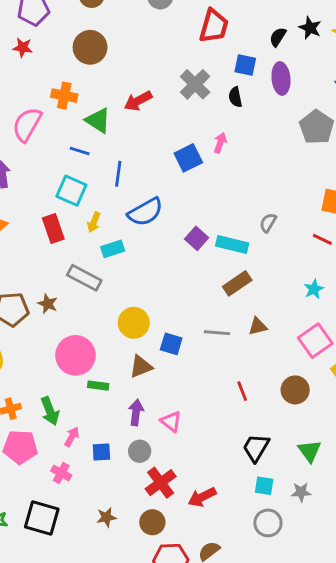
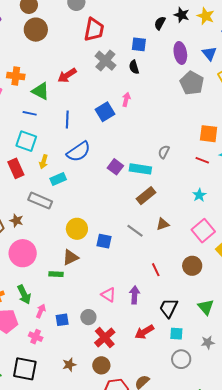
red trapezoid: (214, 26) -> (94, 30), moved
brown circle: (90, 47) -> (36, 30), moved
purple ellipse: (281, 78) -> (180, 53), moved
blue line: (118, 174) -> (67, 120), moved
gray line: (217, 333) -> (135, 231), turned 36
pink circle: (75, 355) -> (23, 253), moved
brown triangle: (141, 367) -> (70, 257), moved
purple arrow: (136, 413) -> (134, 295), moved
gray star: (301, 492) -> (208, 342), moved
red arrow: (202, 497) -> (144, 332), moved

